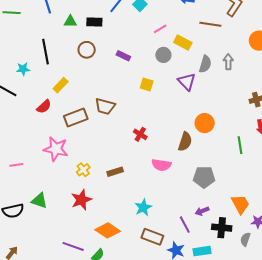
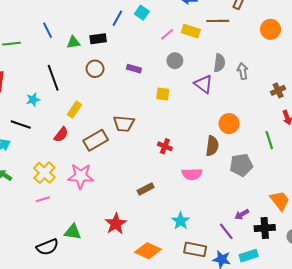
yellow rectangle: (183, 42) -> (191, 31), moved
gray arrow: (228, 62) -> (243, 71), moved
yellow cross: (83, 170) -> (44, 173), moved, size x1.5
gray pentagon: (204, 177) -> (241, 165), moved

